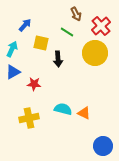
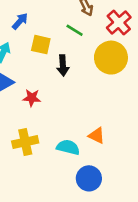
cyan semicircle: (63, 109) -> (68, 147), moved
blue circle: (103, 146) -> (89, 178), moved

